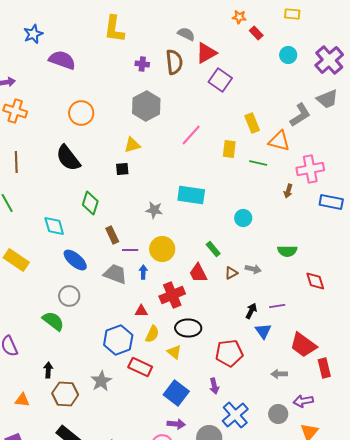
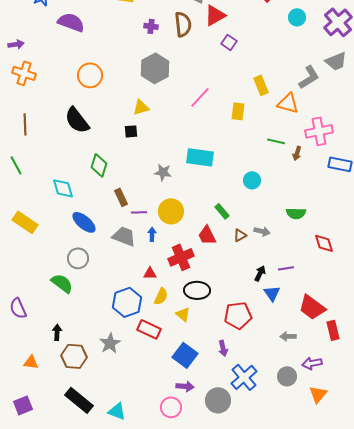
purple square: (220, 80) -> (229, 42), size x0.7
green line: (258, 163) -> (276, 141), moved

